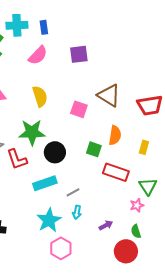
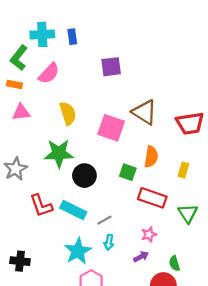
pink semicircle: (38, 55) -> (49, 73), moved
pink square: (79, 109) -> (111, 128), size x1.4
red L-shape: (17, 159) -> (41, 206), moved
cyan rectangle: (45, 183) -> (73, 210), turned 45
pink star: (137, 205) -> (149, 234), moved

